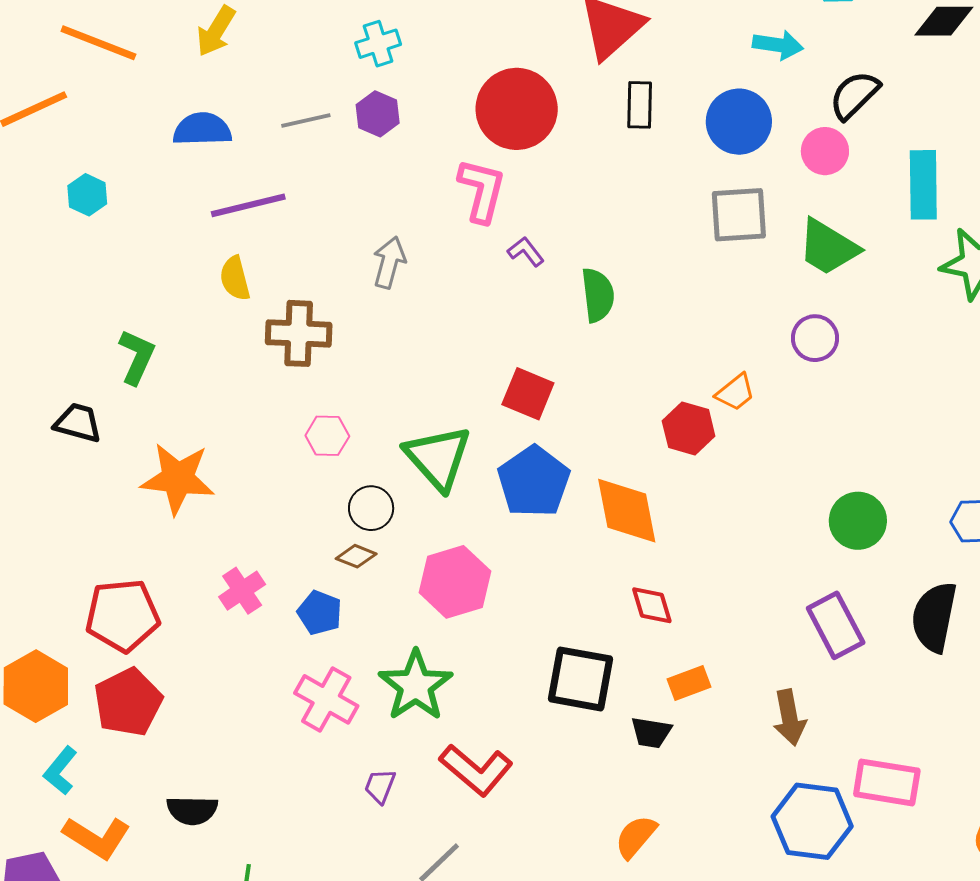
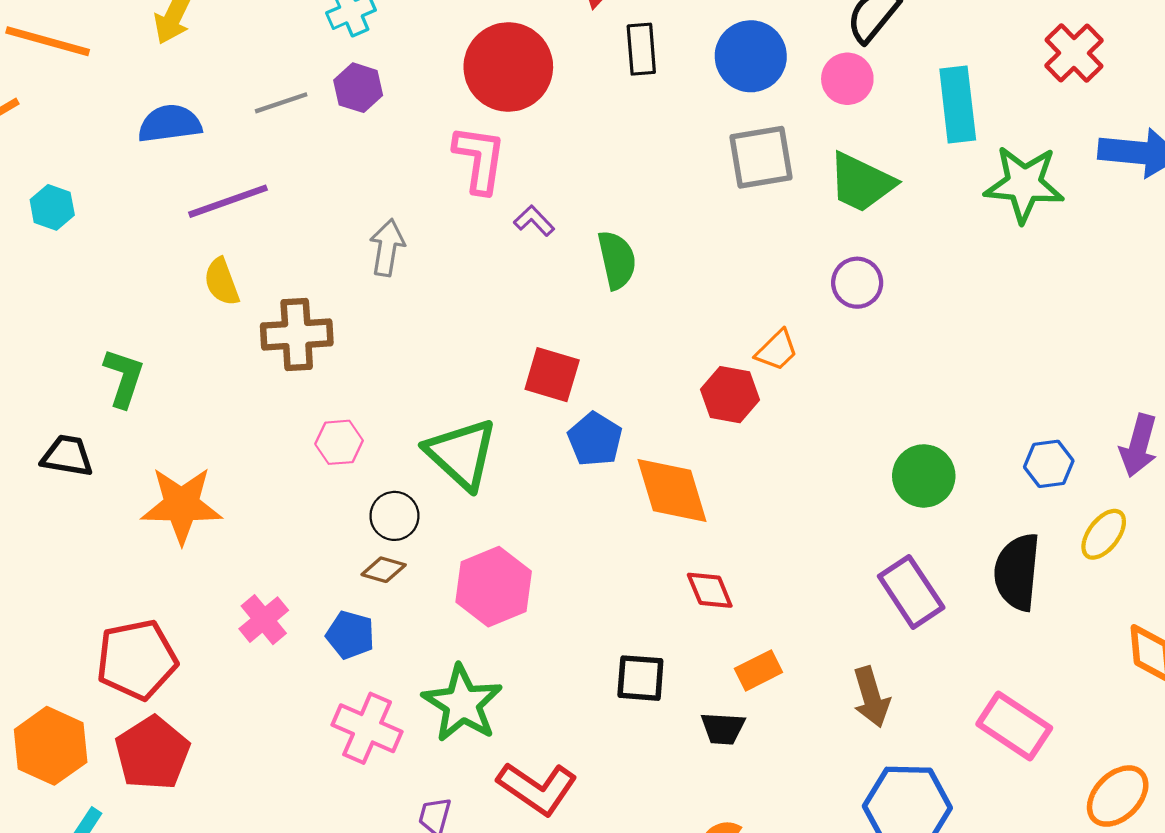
blue pentagon: (534, 482) -> (595, 439), moved, size x0.7
black square: (581, 679) -> (640, 678), size x0.7
pink rectangle: (887, 782) -> (1014, 726), moved, turned 30

